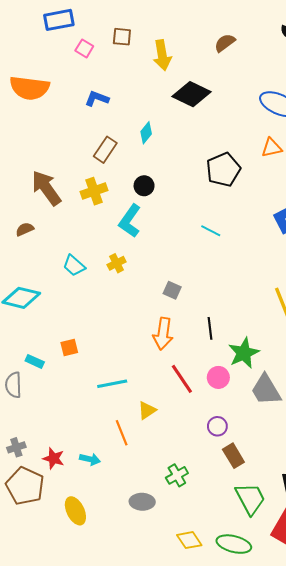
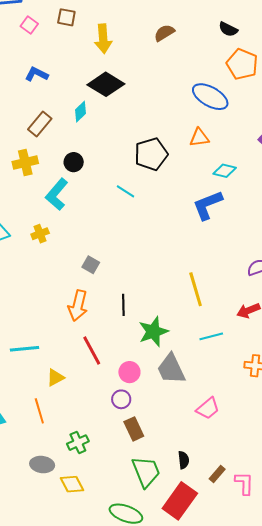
black diamond: (192, 94) -> (106, 84), moved
cyan line: (211, 231) -> (126, 191), moved
pink circle: (218, 377) -> (129, 372), moved
orange line: (122, 433) -> (39, 411), moved
yellow diamond: (189, 540) -> (72, 484), moved

